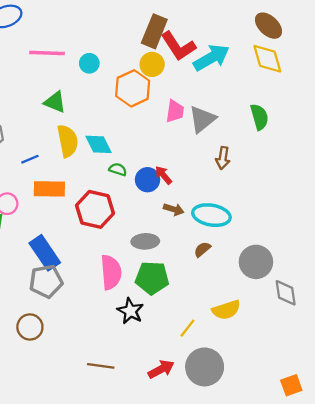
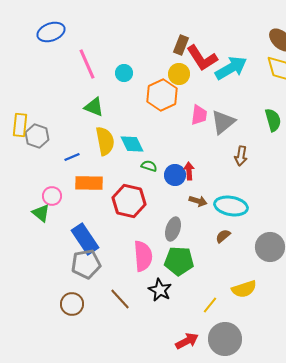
brown rectangle: (154, 31) -> (181, 45), size x0.7
pink line: (47, 53) -> (87, 64), turned 64
red arrow: (163, 175) -> (189, 171), turned 36
gray ellipse: (145, 241) -> (173, 229), turned -70
brown line: (101, 366) -> (120, 299), moved, turned 40

